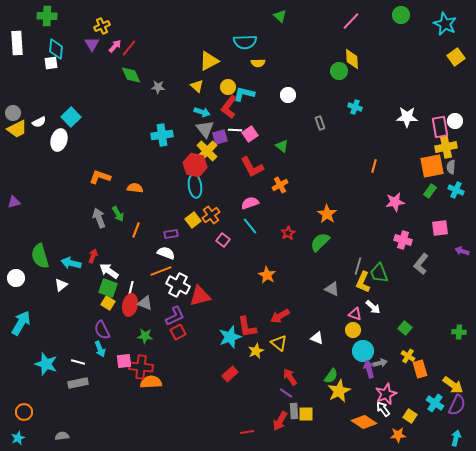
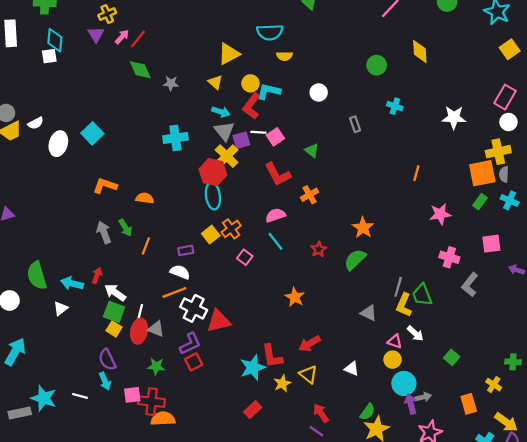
yellow diamond: (352, 59) -> (420, 52), moved
cyan square: (71, 117) -> (92, 133), moved
pink rectangle: (440, 127) -> (505, 97), moved, turned 40
yellow cross: (408, 356) -> (494, 385), moved
gray rectangle: (78, 383) -> (20, 413), moved

